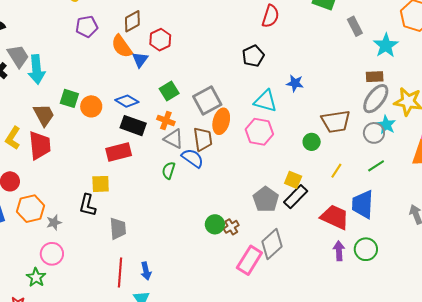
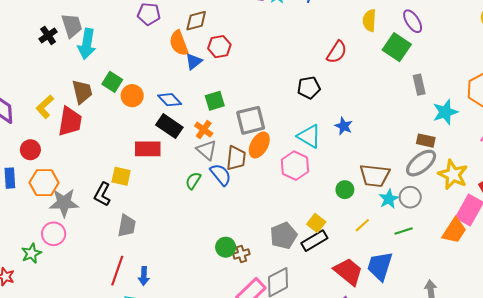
cyan star: (386, 125) -> (389, 199), moved
gray star: (54, 222) -> (64, 203), size x1.8

